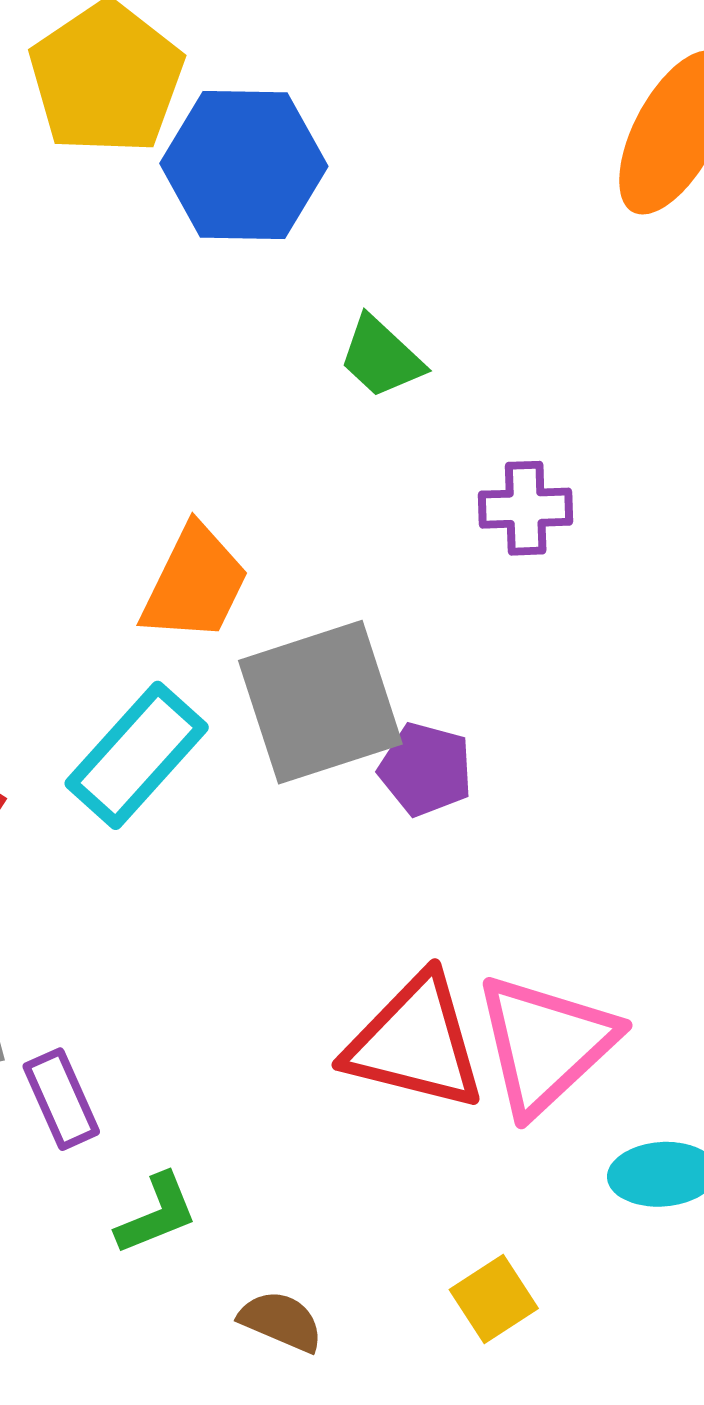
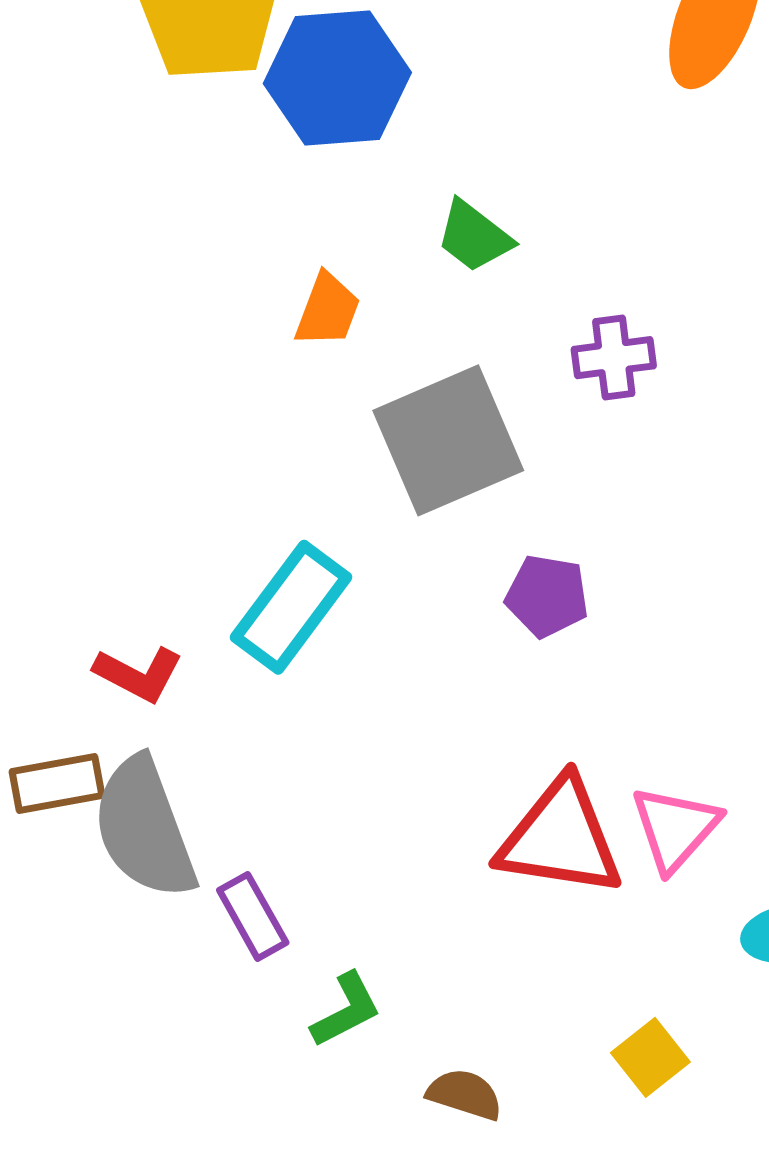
orange trapezoid: (195, 584) -> (328, 310), moved, size x0.7
gray square: (320, 702) -> (448, 440), moved
pink triangle: (546, 1044) -> (675, 828), size x0.7

